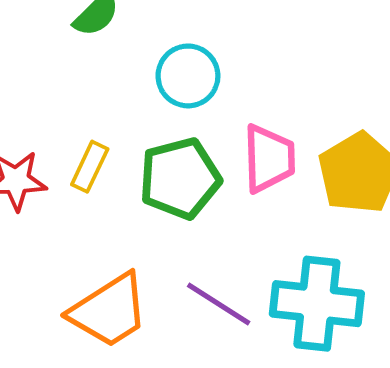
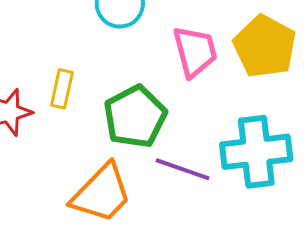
green pentagon: (180, 178) -> (135, 117), moved

